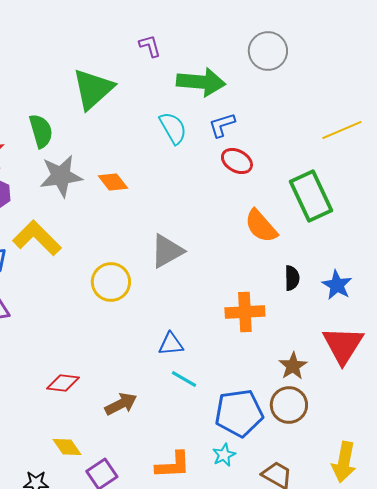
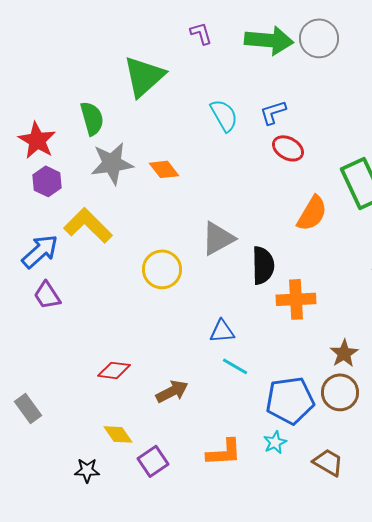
green arrow: (201, 82) -> (269, 40), moved
orange semicircle: (261, 226) -> (312, 213), turned -108
black semicircle: (292, 278) -> (263, 265), moved, size x1.5

